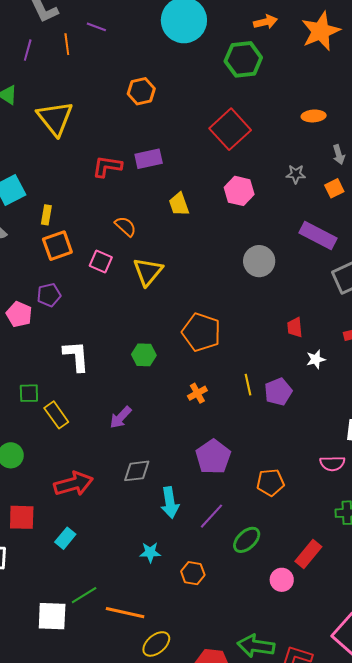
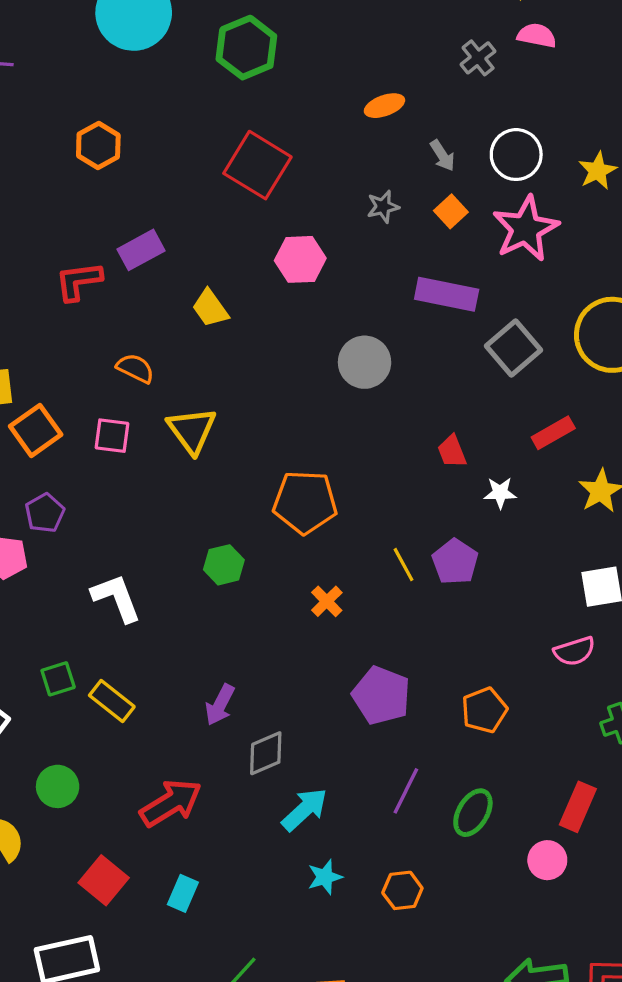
white star: (316, 359) -> (500, 493), turned 30
purple arrow: (121, 417) -> (220, 705), moved
cyan arrow: (170, 503) -> (305, 810), moved, turned -108
red square: (22, 517) -> (104, 880), turned -36

